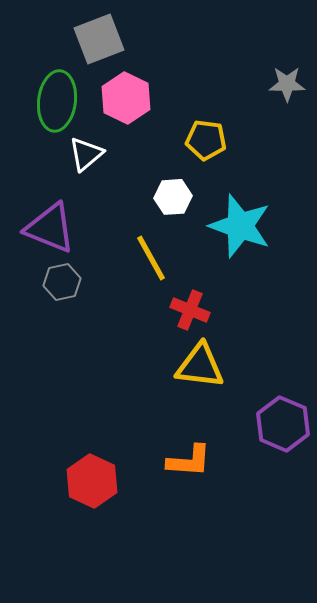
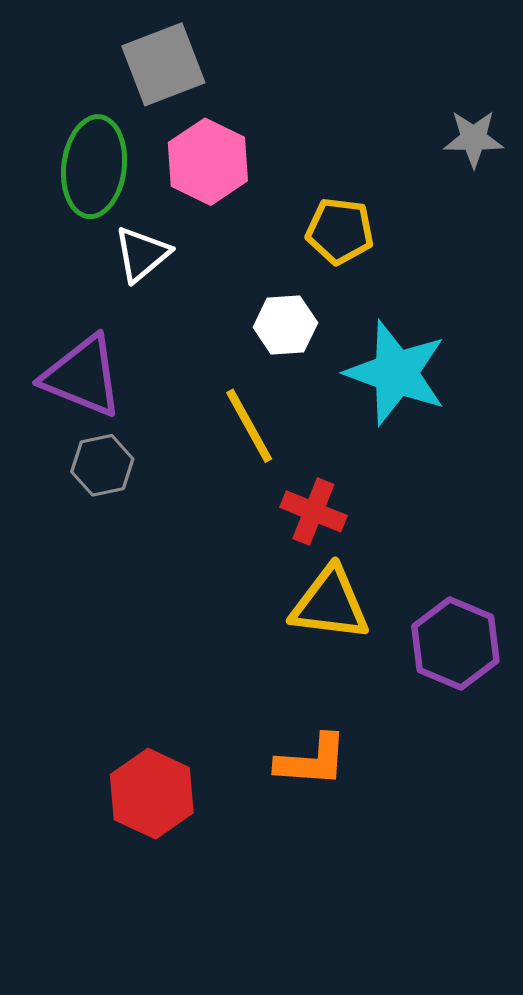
purple hexagon: (283, 424) -> (455, 643), moved

